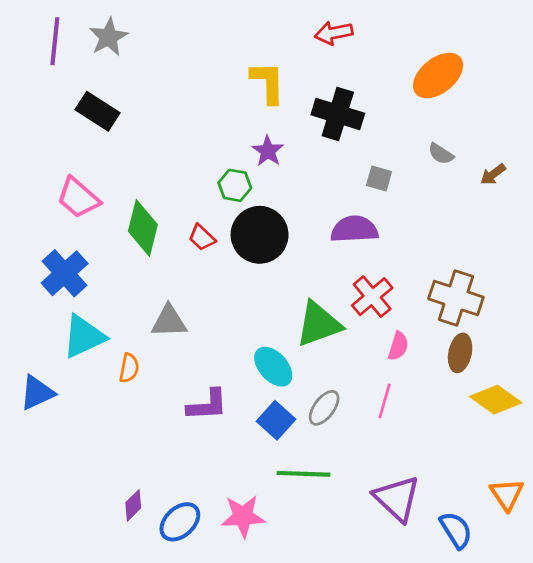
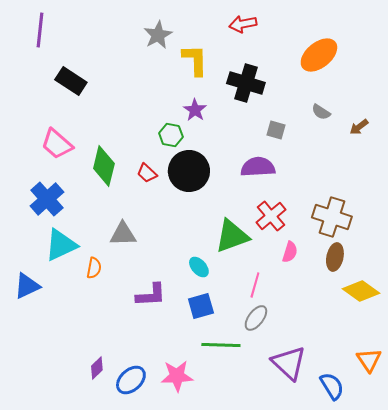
gray star: (108, 37) -> (158, 35), moved
cyan ellipse: (273, 367) -> (199, 267), size x0.7
pink line: (385, 401) -> (255, 285), moved
gray ellipse: (324, 408) -> (256, 318), moved
blue square: (276, 420) -> (201, 306), turned 32

